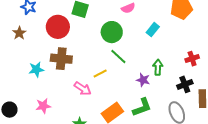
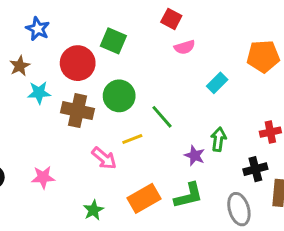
green circle: (112, 32) -> (119, 96), moved
cyan star: (36, 69) -> (39, 93), moved

